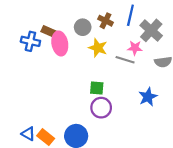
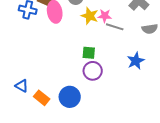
pink star: (135, 48) -> (105, 16), moved
blue triangle: (28, 134) -> (22, 86), moved

